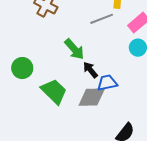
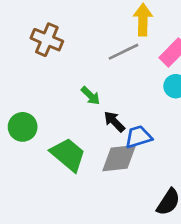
green arrow: (74, 49) -> (90, 96), size x0.7

